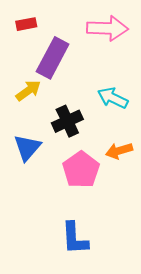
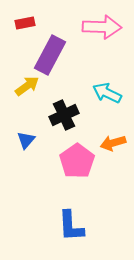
blue triangle: (27, 148) -> (26, 140), size x0.7

